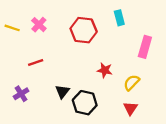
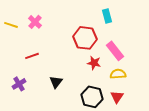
red hexagon: (84, 30) -> (85, 38), moved
pink rectangle: (145, 47) -> (115, 51), moved, turned -54
yellow semicircle: (132, 83) -> (118, 74), turned 42
black hexagon: (85, 103) -> (92, 97), moved

